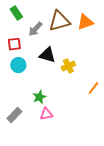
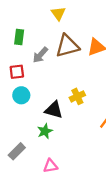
green rectangle: (16, 13) -> (19, 37), turned 40
black triangle: (47, 55) -> (54, 110), moved
pink triangle: (46, 114) -> (50, 166), moved

